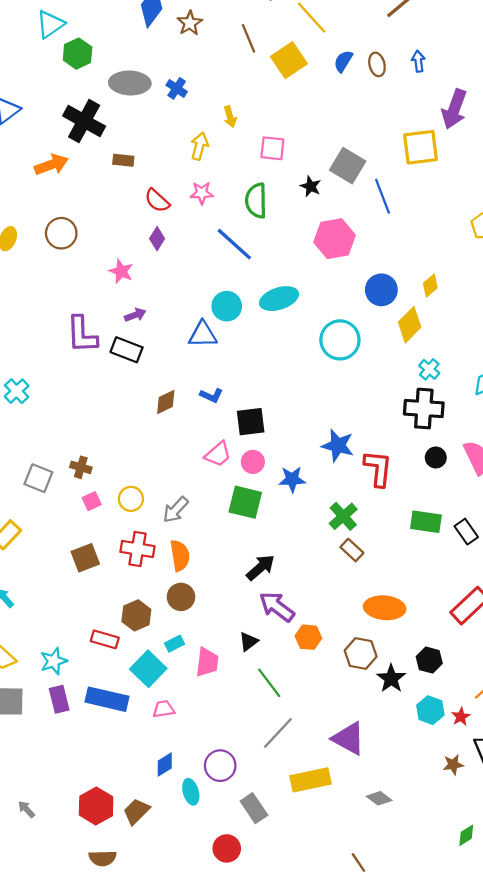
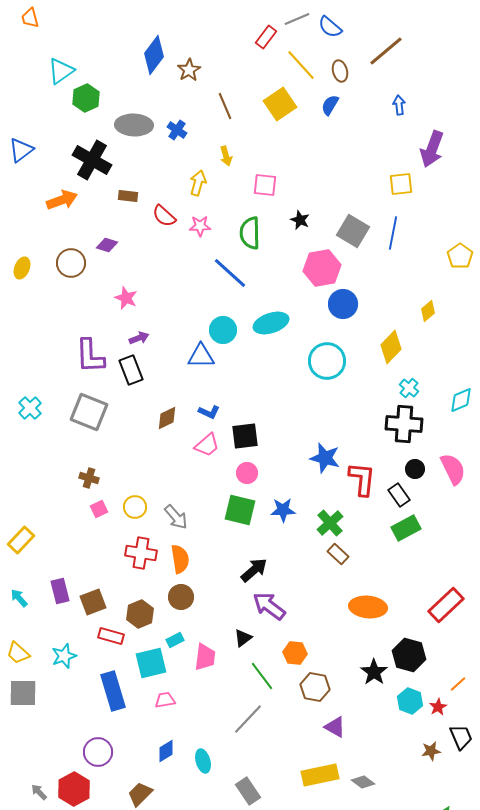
brown line: (249, 38) -> (225, 106), moved
brown ellipse: (377, 64) -> (340, 71), moved
yellow square: (421, 147) -> (401, 184), size x0.7
gray square: (348, 166) -> (353, 231), moved
blue line: (382, 196) -> (393, 233), moved, turned 32
red semicircle: (157, 201) -> (164, 216), moved
purple diamond: (157, 239) -> (107, 245), moved, turned 75
yellow diamond: (430, 285) -> (428, 311), moved
blue circle: (381, 290) -> (343, 304), moved
black rectangle: (127, 350) -> (131, 370), turned 48
pink trapezoid: (218, 454) -> (207, 445), moved
gray square: (38, 478) -> (89, 412), moved, size x1.4
blue star: (292, 479) -> (283, 510), moved
gray arrow: (176, 510) -> (176, 517), turned -84
green rectangle: (426, 522) -> (406, 528), turned -36
black rectangle: (466, 532) -> (399, 495), moved
brown square: (85, 558) -> (93, 602), moved
orange hexagon: (308, 637) -> (295, 653), moved
brown hexagon: (361, 654) -> (315, 687), moved
black hexagon: (429, 660) -> (409, 655), size x1.4
cyan square: (148, 669) -> (151, 663), turned 32
purple rectangle: (59, 699) -> (60, 591), moved
blue rectangle: (107, 699) -> (113, 691), turned 60
gray line: (278, 733) -> (248, 719), moved
purple triangle: (349, 738) -> (335, 727), size x0.7
purple circle: (220, 766) -> (98, 752), moved
yellow rectangle: (311, 780) -> (320, 775), moved
cyan ellipse: (191, 792) -> (203, 761), moved
red hexagon: (96, 806) -> (74, 789), moved

